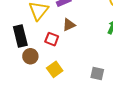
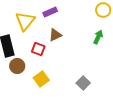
gray square: (97, 73) -> (83, 83), turned 32

